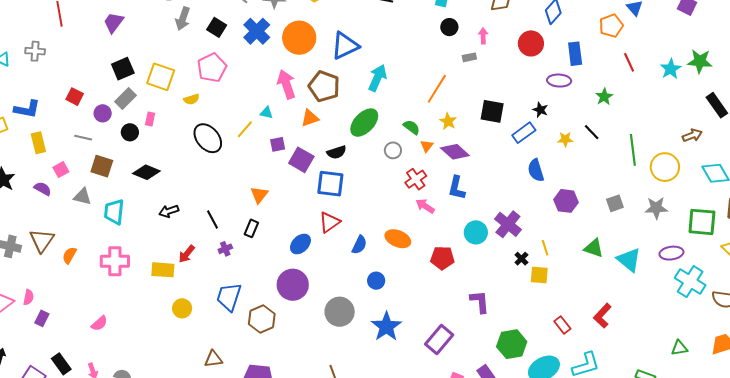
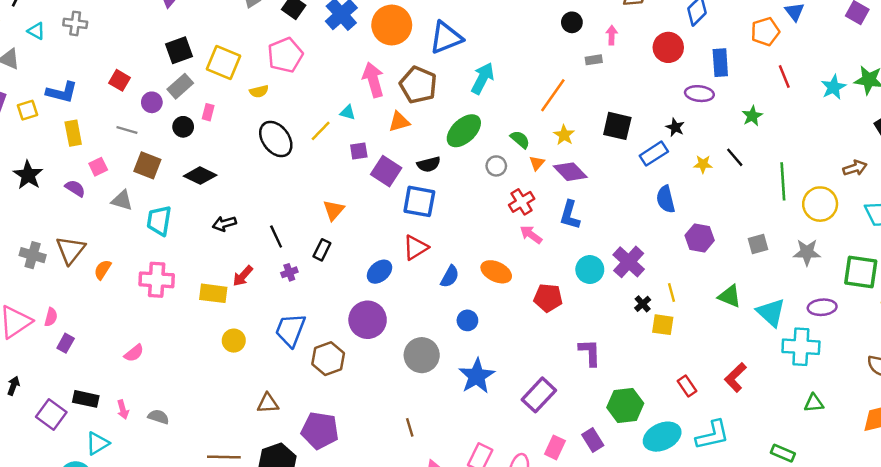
cyan cross: (690, 282) -> (801, 347), moved, turned -32
green triangle: (679, 348) -> (814, 403), moved
black rectangle: (61, 364) -> (86, 399), turned -45

